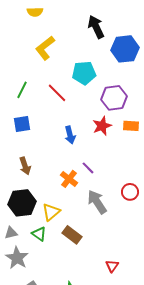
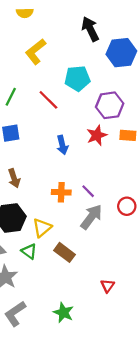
purple line: (88, 168) -> (88, 191), moved
orange cross: (69, 179) -> (61, 192), turned -36
gray arrow: (97, 202) -> (91, 217), turned 70

